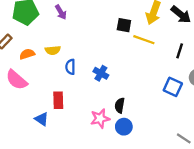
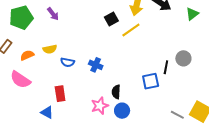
black square: (124, 25) -> (111, 19), turned -32
yellow line: (144, 40) -> (131, 30), turned -48
black line: (180, 51) -> (166, 67), moved
blue semicircle: (70, 67) -> (68, 62), turned -72
blue square: (173, 87) -> (151, 81), moved, turned -30

